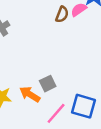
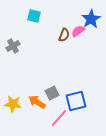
blue square: (83, 106) -> (76, 101), moved, turned -30

